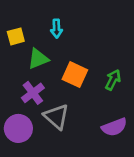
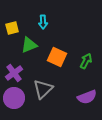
purple cross: (33, 93) -> (14, 73), moved
gray triangle: (56, 117) -> (43, 89), turned 35

